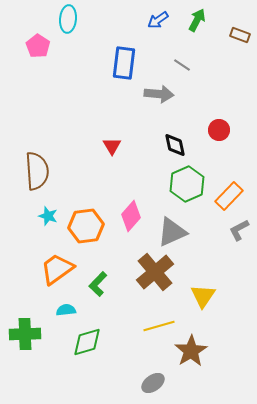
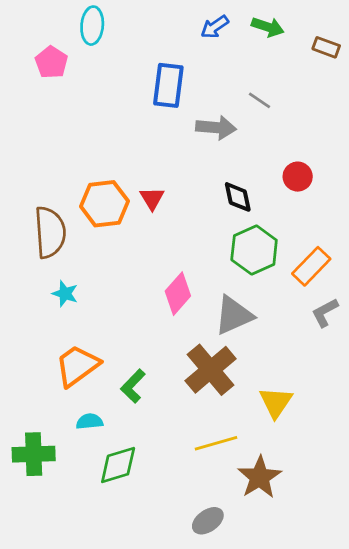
green arrow: (197, 20) -> (268, 27), turned 80
gray line: (182, 65) -> (260, 100), moved
orange hexagon: (86, 226) -> (104, 204), moved

